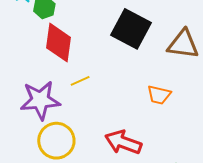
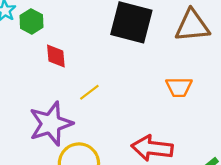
red diamond: (59, 43) -> (56, 56), size x0.6

